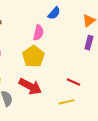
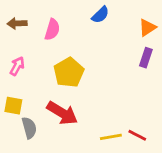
pink semicircle: (38, 33) -> (52, 30), moved
red line: (73, 82) -> (137, 135), moved

